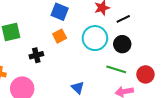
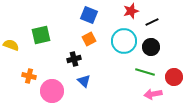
black cross: (36, 55) -> (74, 59), moved
blue triangle: (78, 88) -> (84, 81), moved

